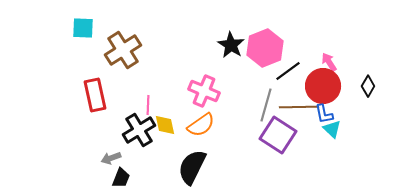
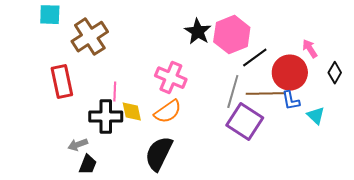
pink arrow: (329, 62) -> (310, 49), moved
cyan triangle: (332, 129) -> (316, 116), moved
black cross: (139, 130) -> (106, 117), turned 32

